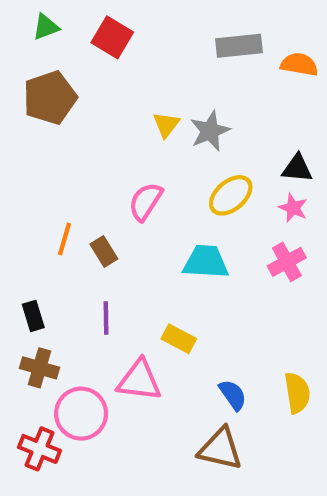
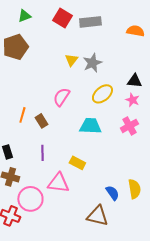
green triangle: (46, 27) -> (24, 16), moved
red square: (112, 37) -> (62, 18), moved
gray rectangle: (239, 46) -> (90, 22), moved
blue semicircle: (233, 395) -> (112, 193), moved

